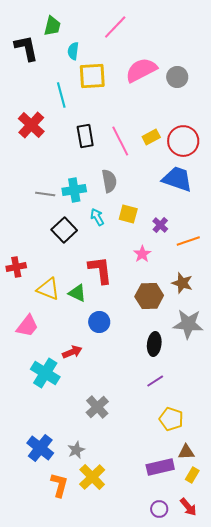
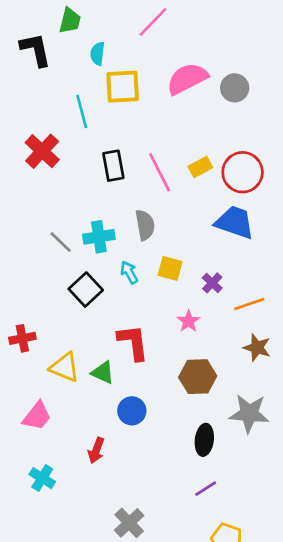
gray line: (45, 194) -> (61, 242), turned 36
brown star: (182, 283) -> (257, 348), moved
red arrow: (72, 352) -> (96, 450), turned 132
cyan cross: (45, 373) -> (42, 478), moved, size x0.7

